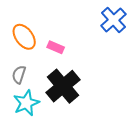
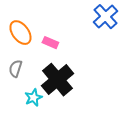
cyan star: (26, 103) -> (33, 98), moved, size x0.7

